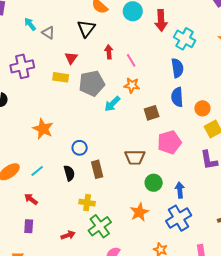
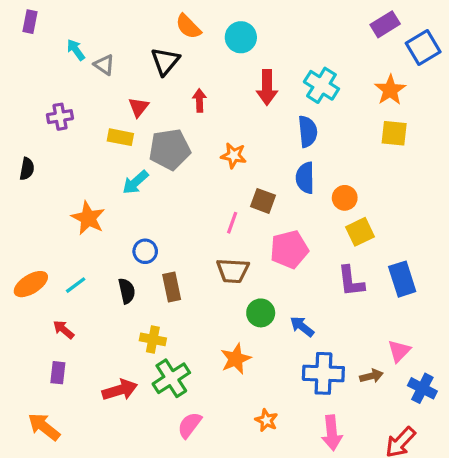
red arrow: (161, 20) -> (267, 87), moved
pink line: (131, 60) -> (232, 223), moved, turned 48
purple cross: (22, 66) -> (60, 117), size x0.7
cyan arrow: (112, 104) -> (135, 182), moved
brown square: (152, 113) -> (263, 201), turned 35
blue arrow: (180, 190) -> (302, 327), turned -49
blue cross: (179, 218) -> (323, 373), moved, turned 30
red arrow: (68, 235) -> (120, 390), size x1.5

